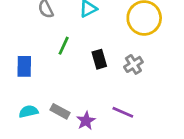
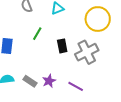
gray cross: (133, 64) -> (87, 52), size x1.6
purple star: (86, 121) -> (49, 81), moved

